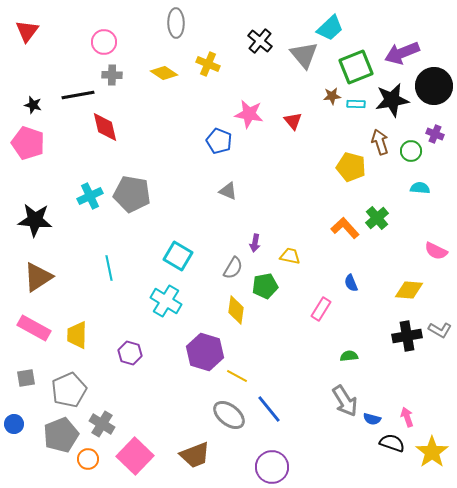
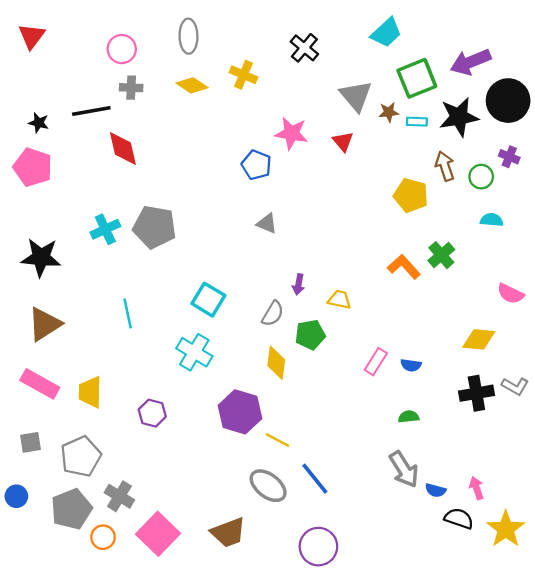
gray ellipse: (176, 23) -> (188, 36), moved
gray triangle: (304, 55) -> (356, 96), moved
blue semicircle: (351, 283) -> (411, 365), moved, turned -60

